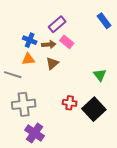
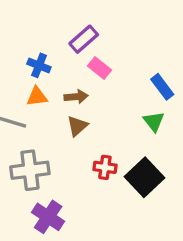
blue rectangle: (104, 21) -> (162, 87), moved
brown arrow: (49, 44) -> (76, 97), moved
brown triangle: (52, 63) -> (77, 126), moved

